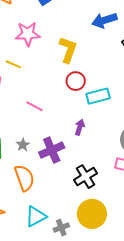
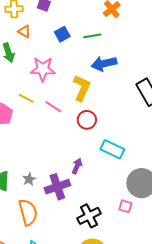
blue arrow: (104, 20) -> (104, 64), moved
cyan rectangle: (98, 96) -> (112, 149), moved, turned 35
pink line: (35, 106) -> (53, 107), moved
purple arrow: (80, 127) -> (77, 166), moved

